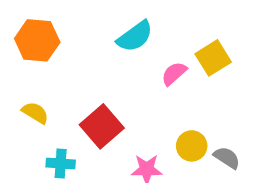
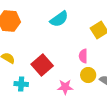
pink semicircle: (174, 74) -> (83, 56), moved, turned -48

